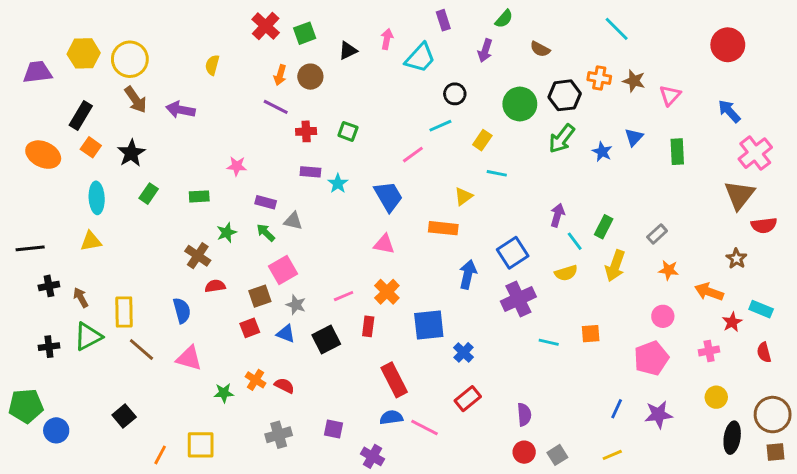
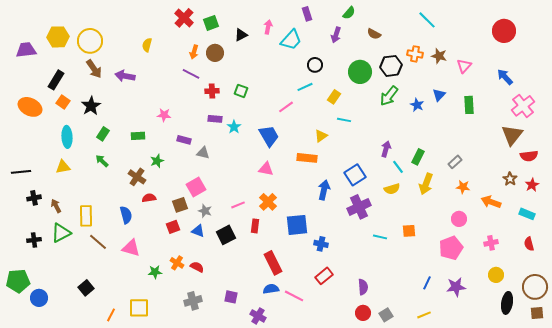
green arrow: (266, 233) -> (102, 161), moved
red star: (732, 322) -> (532, 185), moved
blue cross: (463, 352) -> (321, 244), turned -32

